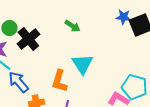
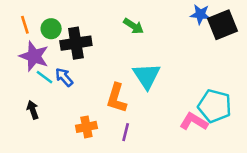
black cross: (28, 39) -> (76, 43), turned 30
blue arrow: (18, 82) -> (64, 77), moved, size x0.7

